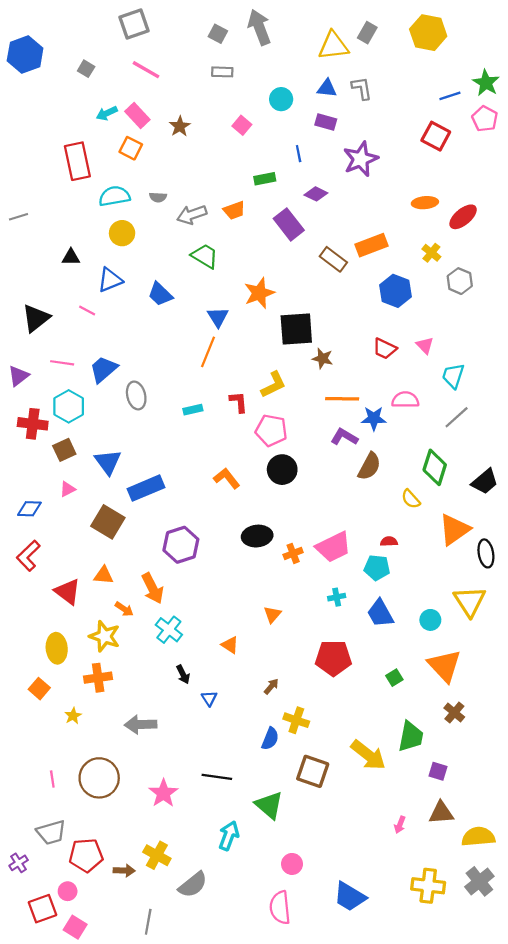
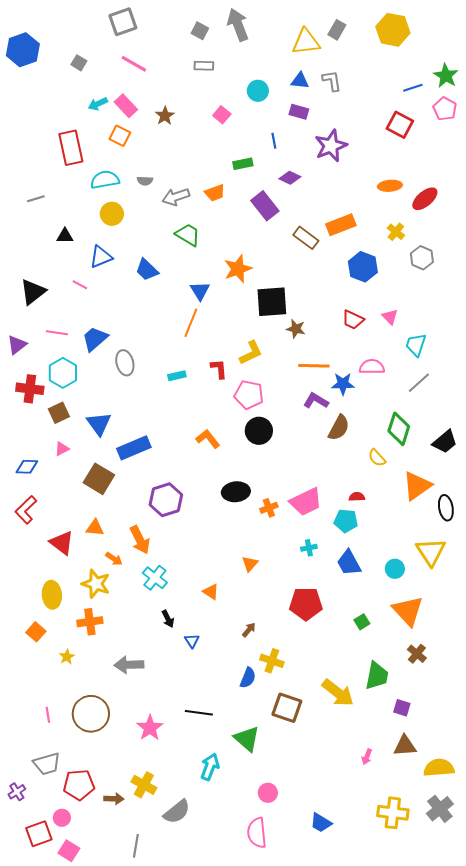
gray line: (19, 217) -> (36, 199), moved
blue trapezoid: (350, 897) -> (321, 823), size x0.7

